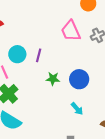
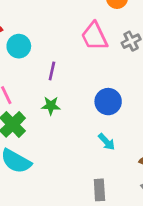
cyan circle: (17, 54) -> (19, 46), moved
green star: (53, 79) -> (51, 106), moved

